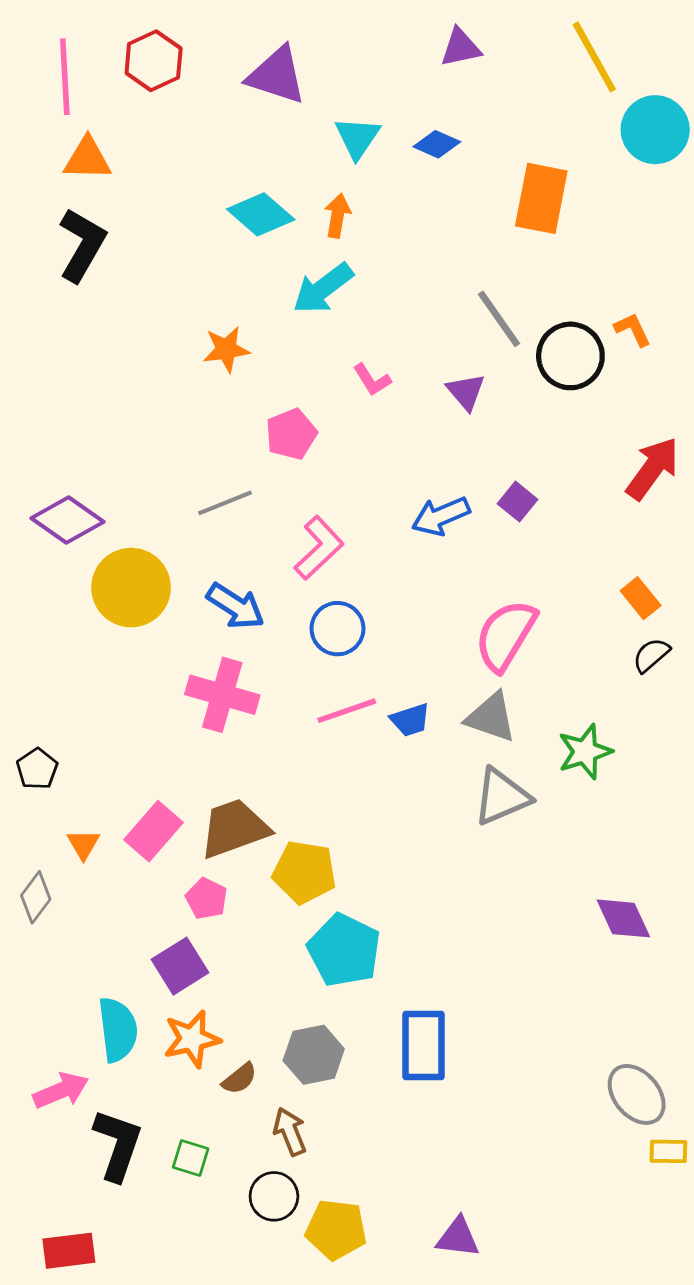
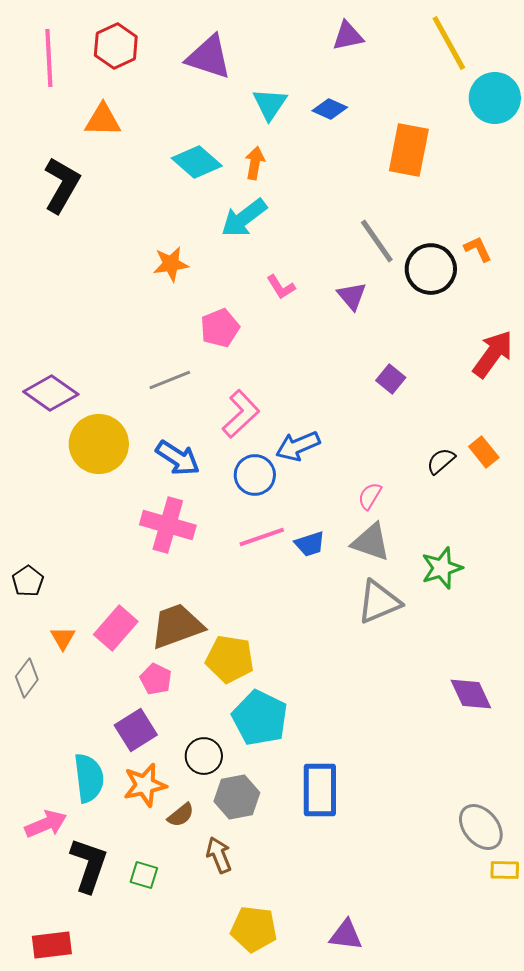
orange triangle: (87, 159) -> (103, 120), moved
blue arrow: (441, 516) -> (298, 446), moved
pink semicircle: (506, 635) -> (370, 496), moved, size x0.5
black semicircle: (651, 655) -> (441, 461), moved
black circle: (274, 1196) -> (204, 756), moved

